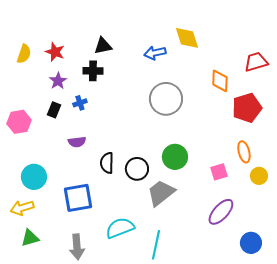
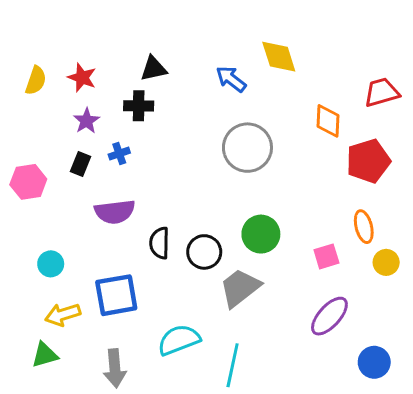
blue arrow: (155, 53) -> (231, 79), turned 50
purple semicircle: (77, 142) -> (115, 212), size x1.5
cyan circle: (34, 177) -> (51, 264), size x0.7
yellow arrow: (22, 208) -> (63, 315), moved

